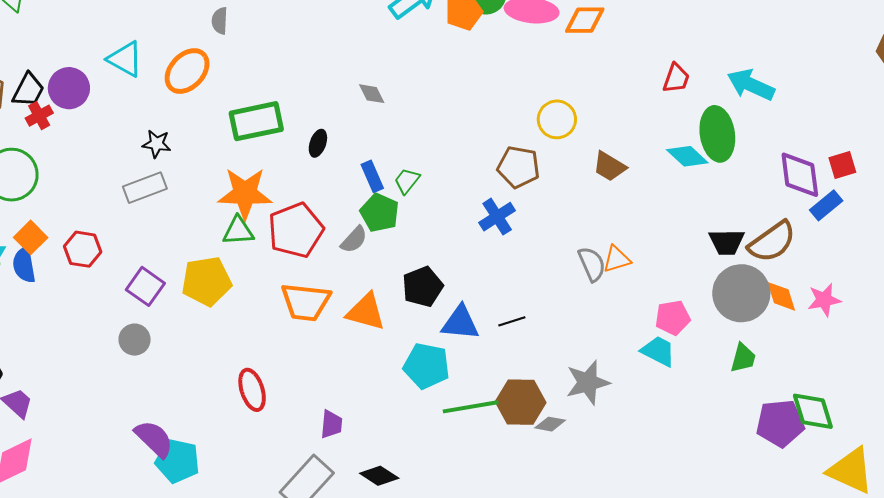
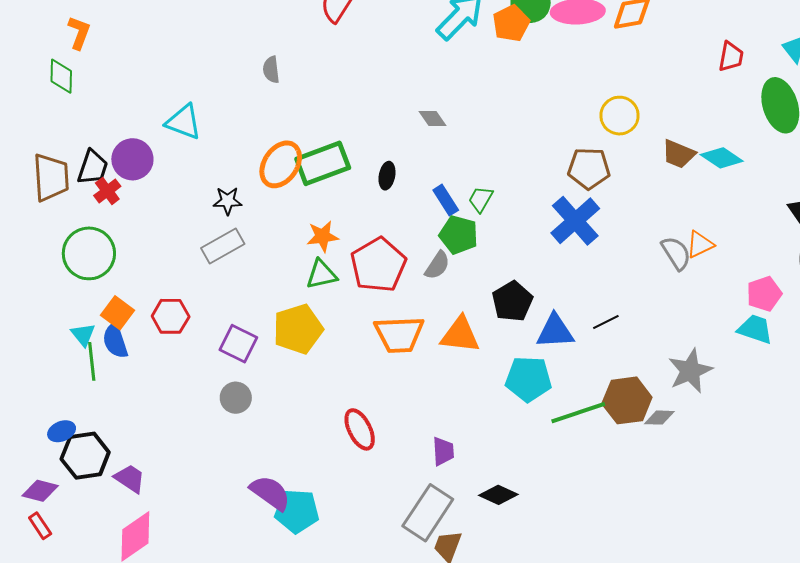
orange ellipse: (187, 71) -> (281, 164), moved
cyan diamond: (687, 156) -> (722, 158), moved
orange star: (245, 193) -> (323, 236), size x0.6
blue cross: (497, 217) -> (575, 221), size x1.4

